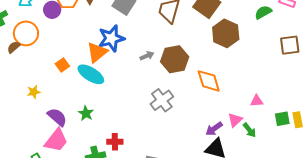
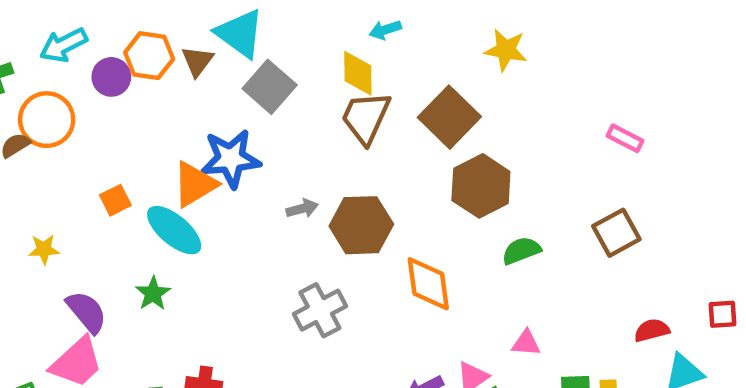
green semicircle: (263, 12) -> (521, 251), moved
brown square: (290, 45) -> (616, 233), turned -30
green star: (86, 113) -> (153, 293), moved

